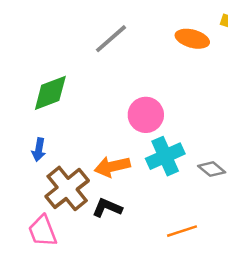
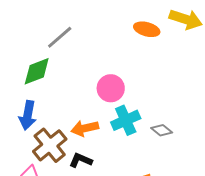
gray line: (111, 39) -> (60, 37), moved
blue arrow: (39, 150) -> (28, 115), size x1.6

